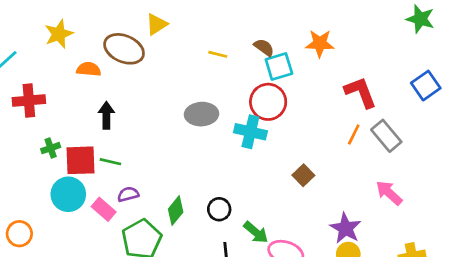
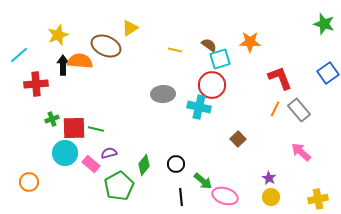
orange semicircle: (89, 69) -> (80, 61), size x1.4
black arrow: (106, 115) -> (63, 65), moved
purple star: (346, 228) -> (269, 178), size x0.6

